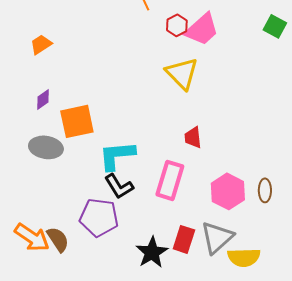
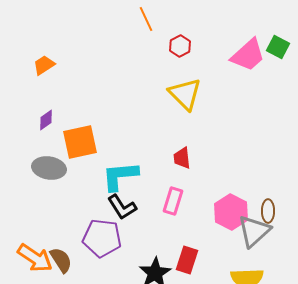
pink trapezoid: (202, 29) -> (248, 55), moved
red trapezoid: (193, 137) -> (182, 158), moved
pink rectangle: (170, 180) -> (173, 201), size x0.7
gray triangle: (217, 237) -> (254, 231), moved

